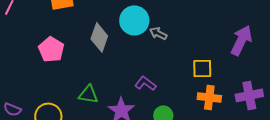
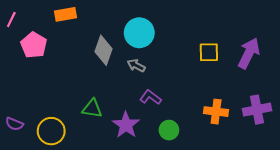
gray arrow: (158, 33) -> (136, 66), moved
pink pentagon: (51, 49) -> (34, 45), moved
yellow square: (202, 68) -> (209, 52), moved

